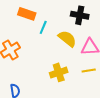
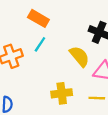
cyan line: (43, 27) -> (40, 44), moved

